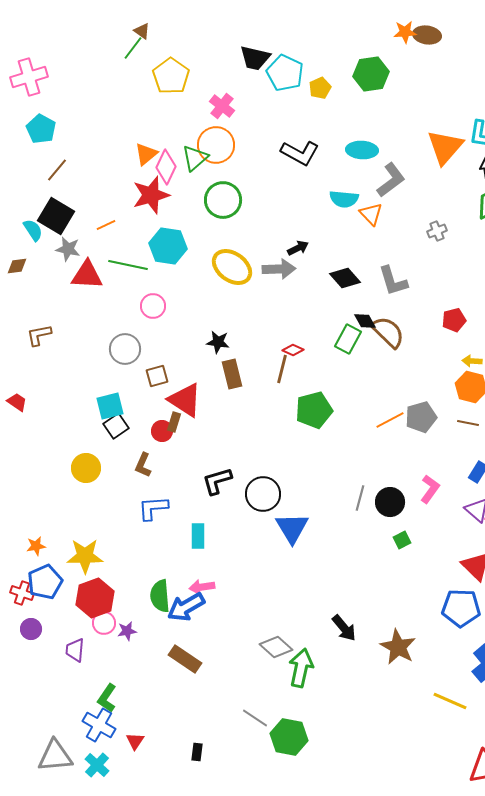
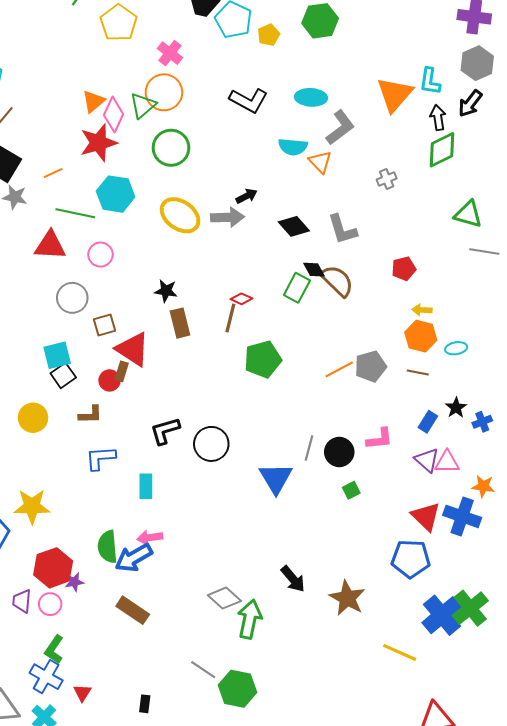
red triangle: (87, 275) -> (50, 245), moved
brown L-shape: (143, 465) -> (90, 415), turned -115
pink L-shape: (430, 489) -> (380, 439), turned 48
blue triangle: (292, 528) -> (276, 478), moved
red hexagon: (95, 598) -> (53, 568), moved
pink circle: (104, 623) -> (50, 604), moved

